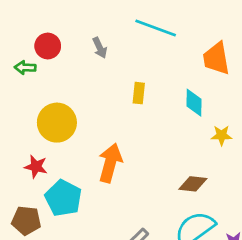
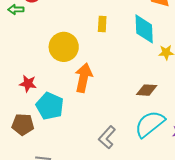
cyan diamond: (194, 103) -> (144, 29), size x1.4
yellow circle: (57, 123) -> (64, 47), moved

